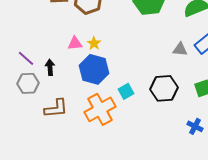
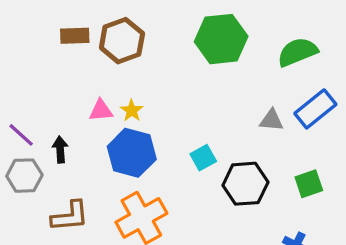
cyan square: (126, 91) -> (203, 158), moved

